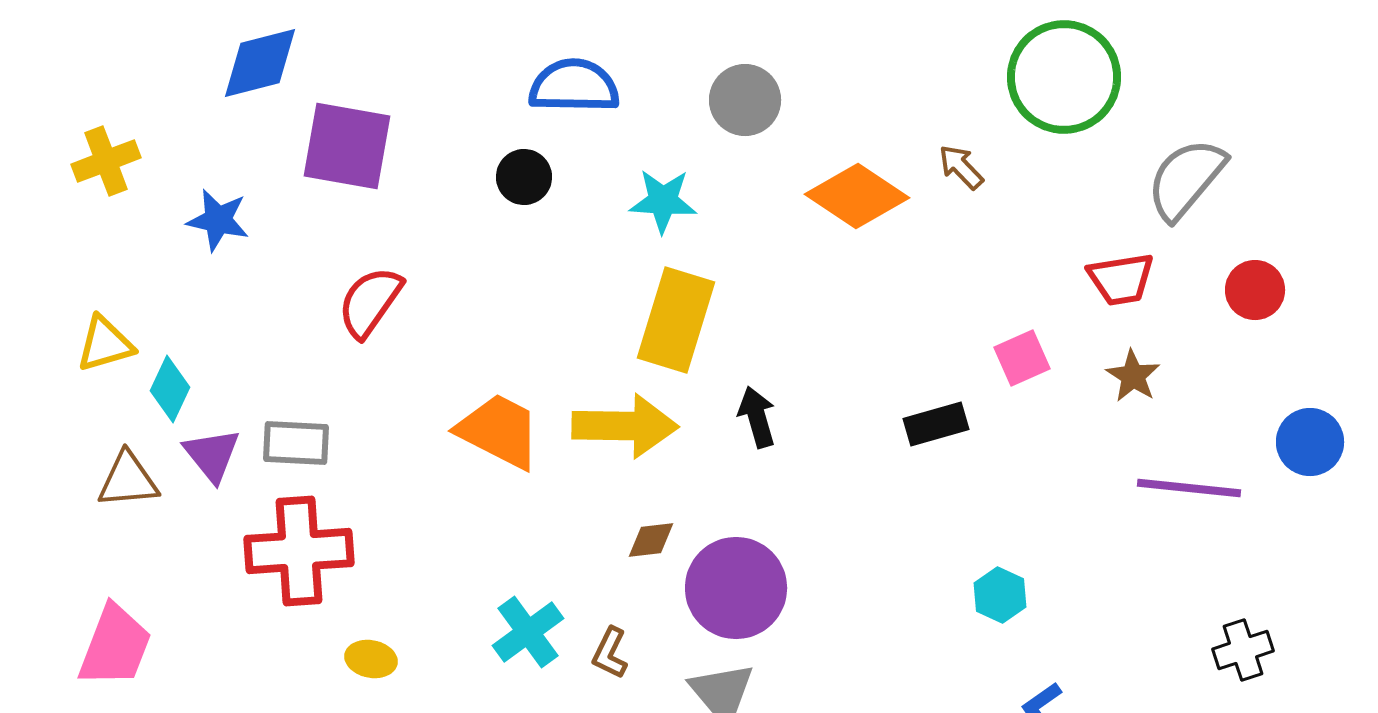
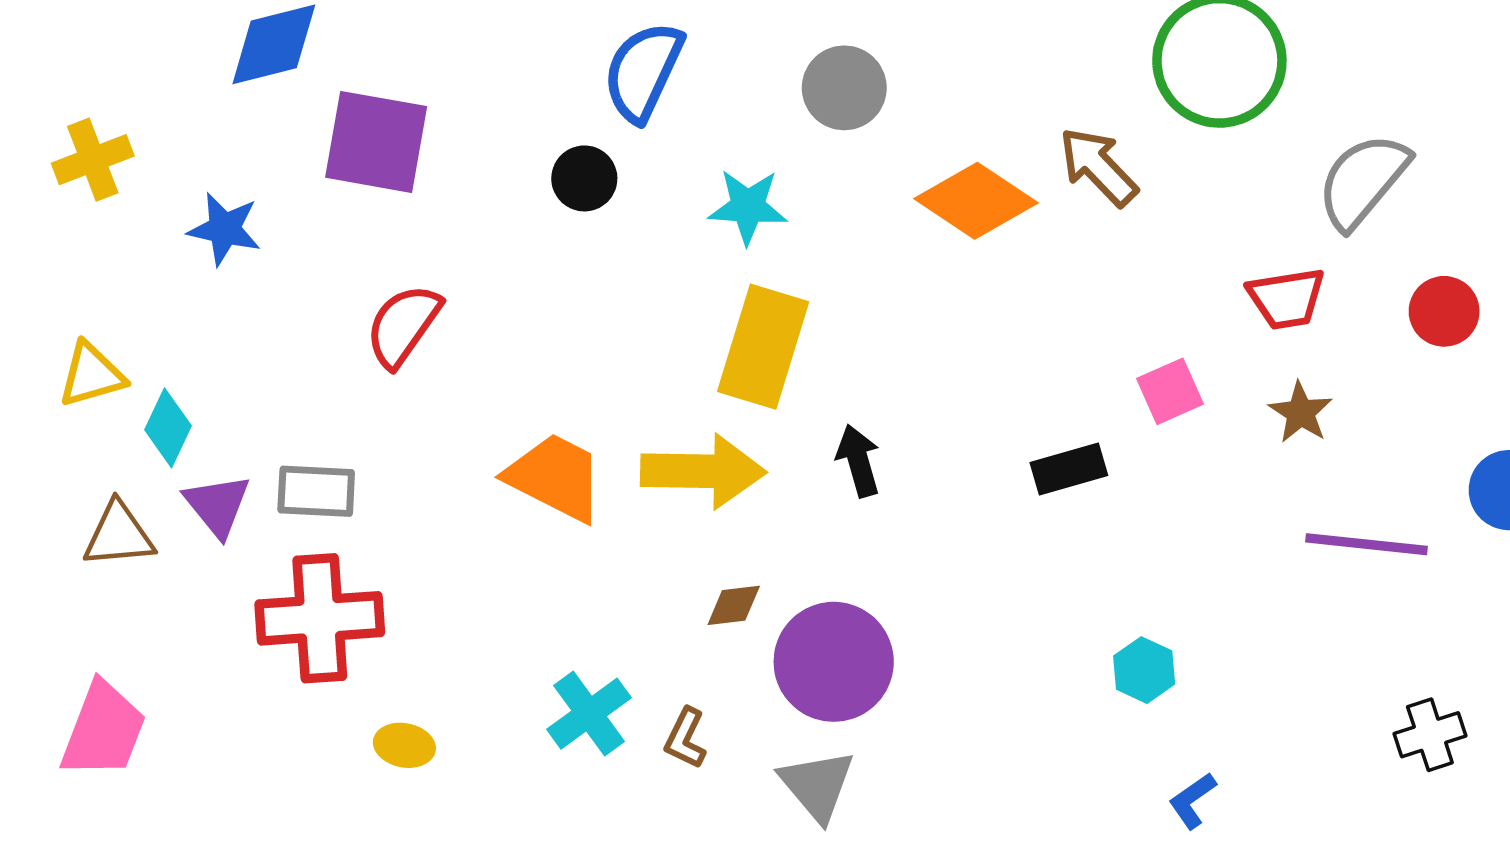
blue semicircle: (574, 86) -> (643, 71), turned -66
brown arrow: (961, 167) -> (1098, 167), size x1.5

